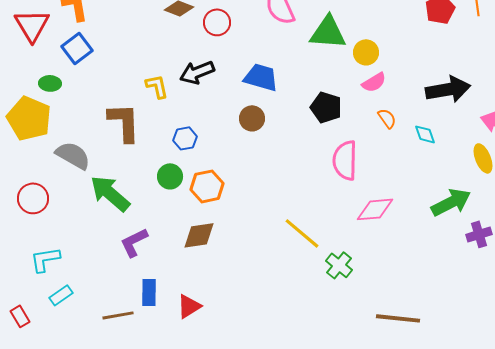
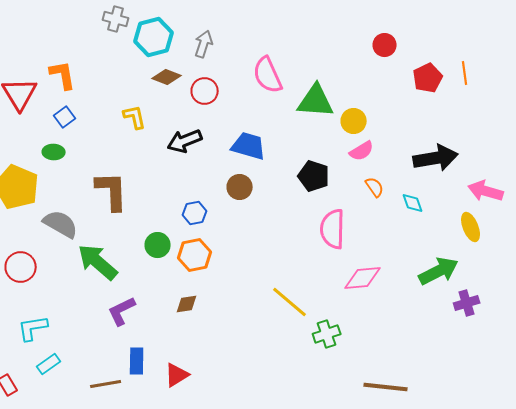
blue square: (77, 48) -> (65, 117), size x0.7
green ellipse: (50, 83) -> (54, 152), moved
yellow L-shape: (157, 86) -> (135, 117), moved
blue hexagon: (185, 138) -> (195, 213), moved
brown diamond: (199, 235) -> (187, 304), size x0.7
green cross: (339, 265) -> (327, 334), turned 32

